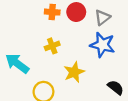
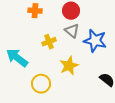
orange cross: (52, 12) -> (35, 11), moved
gray triangle: (102, 17) -> (72, 31), moved, turned -42

